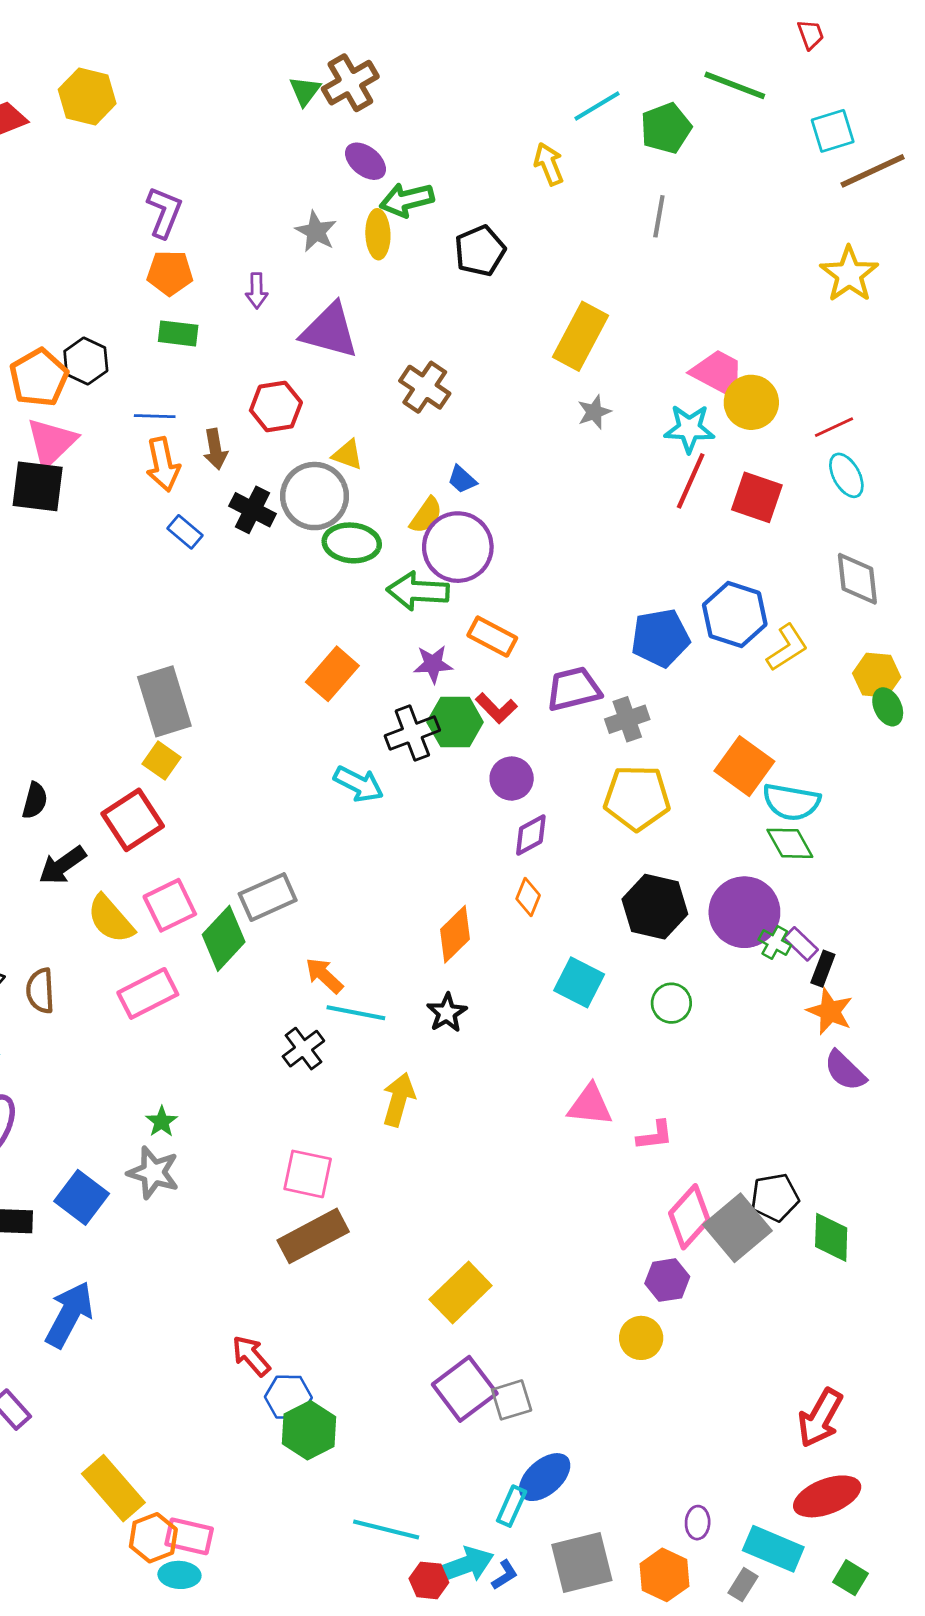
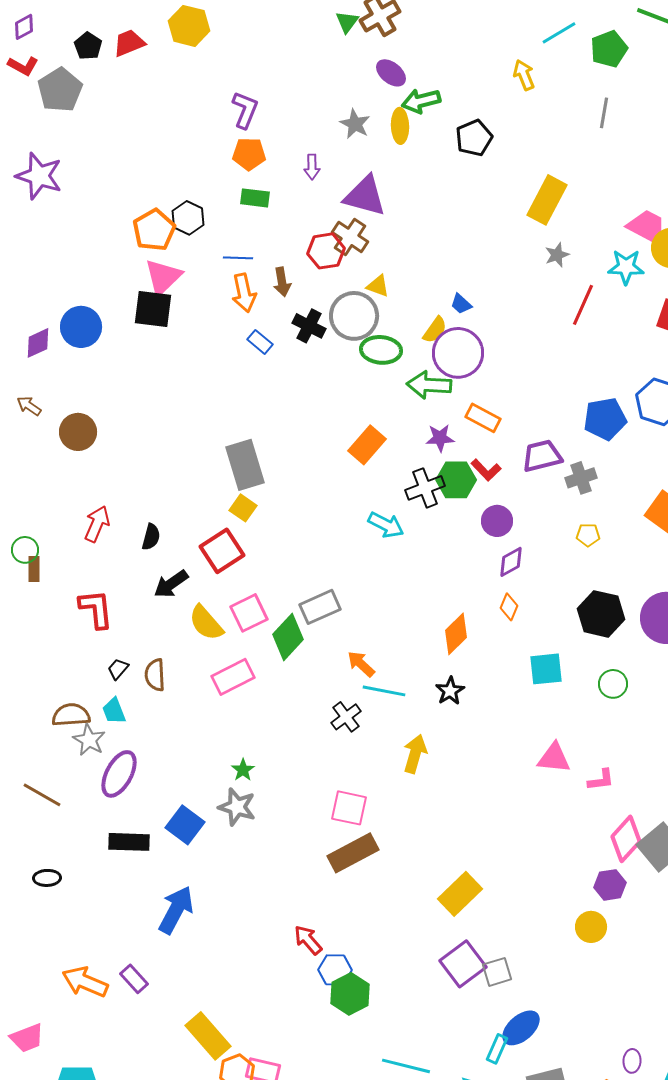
brown cross: (425, 387) -> (350, 237), moved
red line: (691, 481) -> (583, 305), moved
yellow pentagon: (637, 798) -> (588, 535), size x0.5
cyan square: (579, 982) -> (546, 669), turned -33

